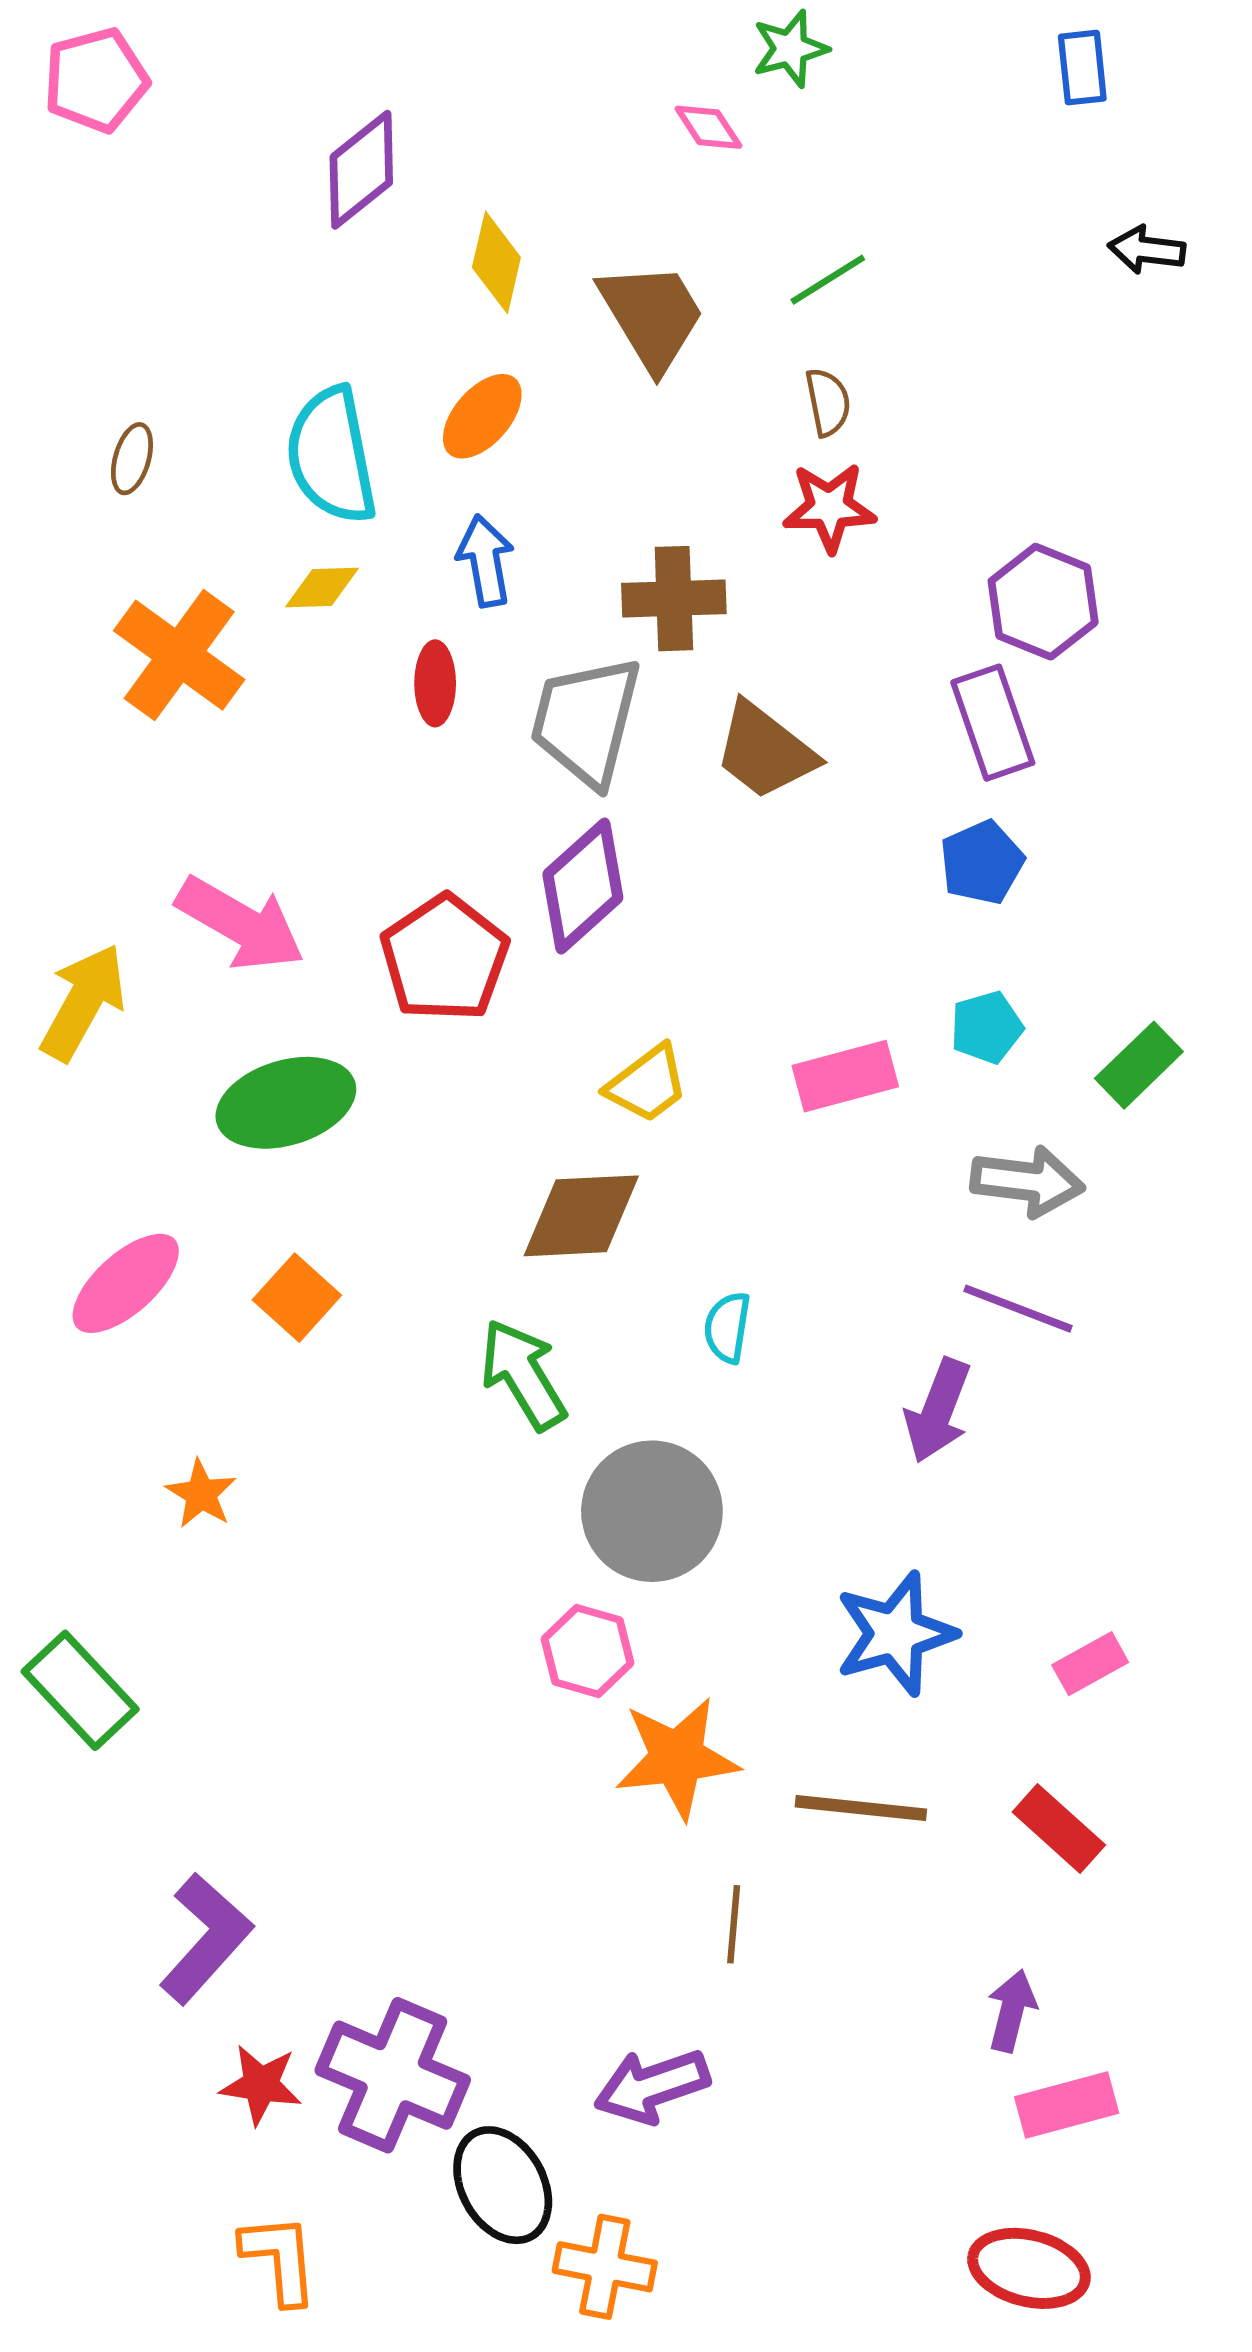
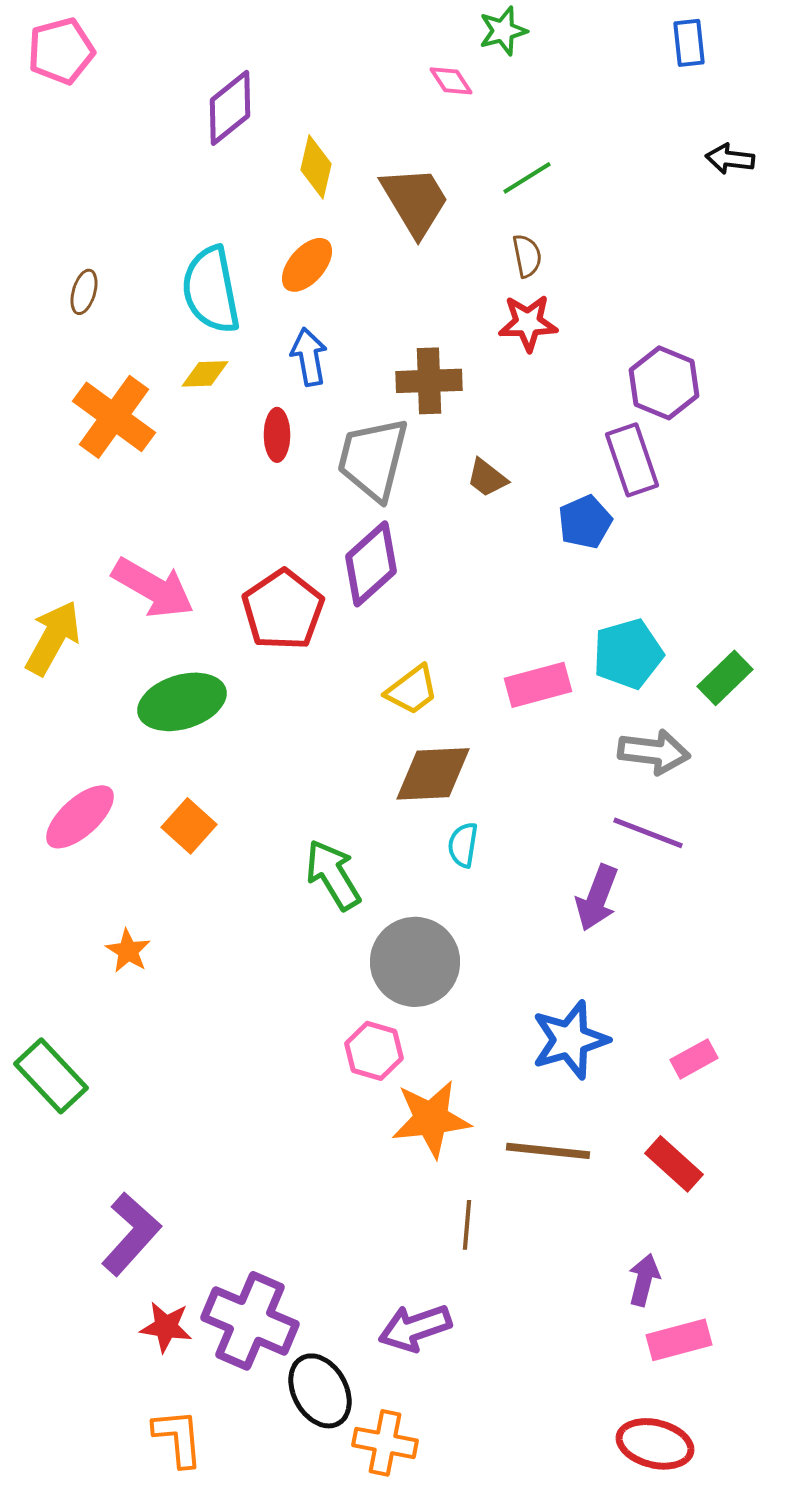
brown trapezoid: (765, 751) -> (487, 478), size x0.6
blue pentagon: (982, 862) -> (585, 522), moved
cyan pentagon: (987, 1027) -> (628, 654), size x1.5
brown diamond: (581, 1216) -> (433, 774), moved

